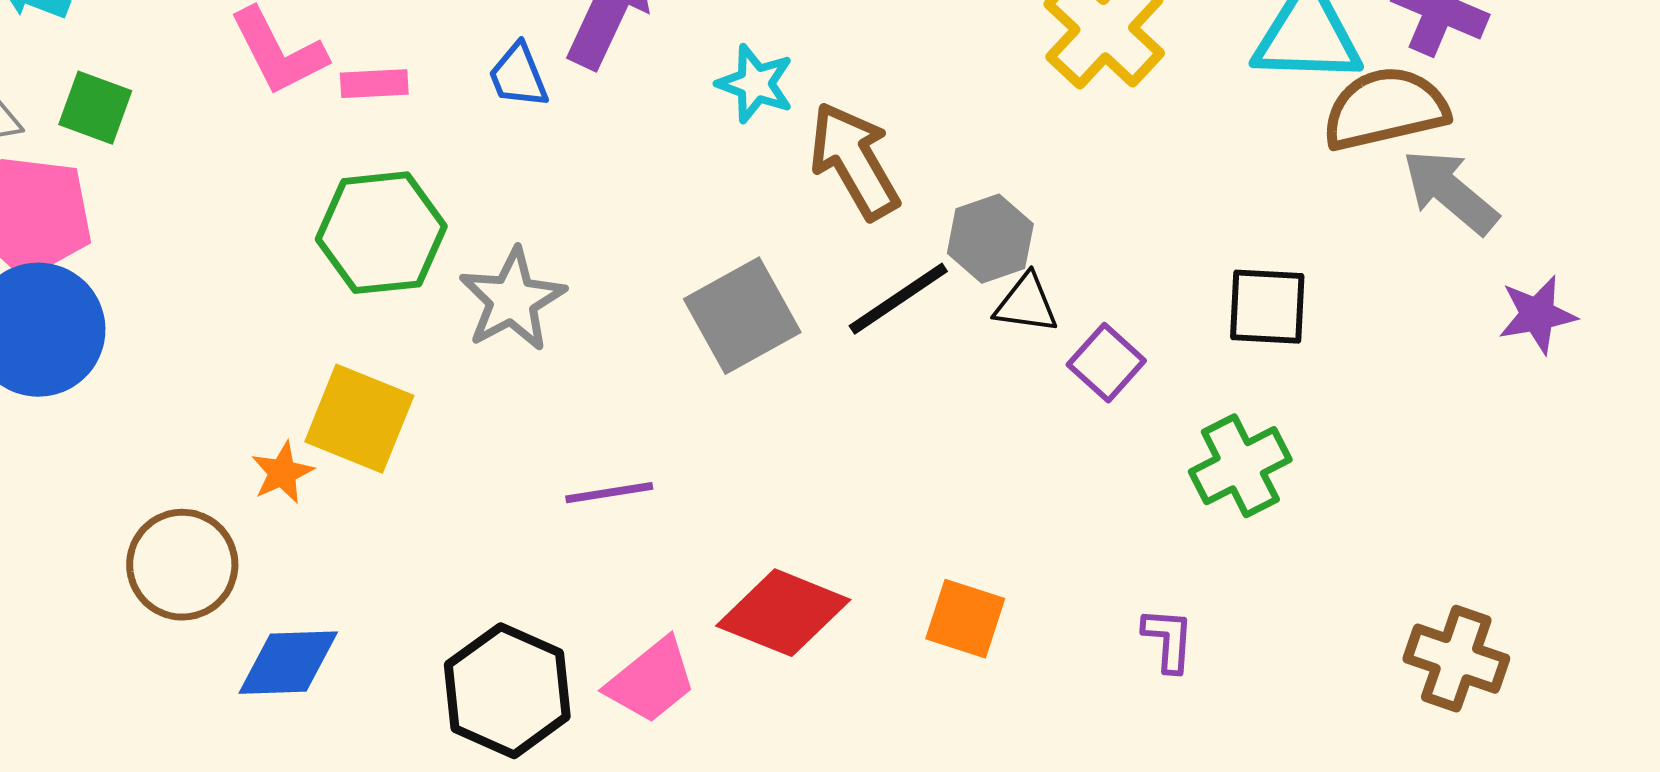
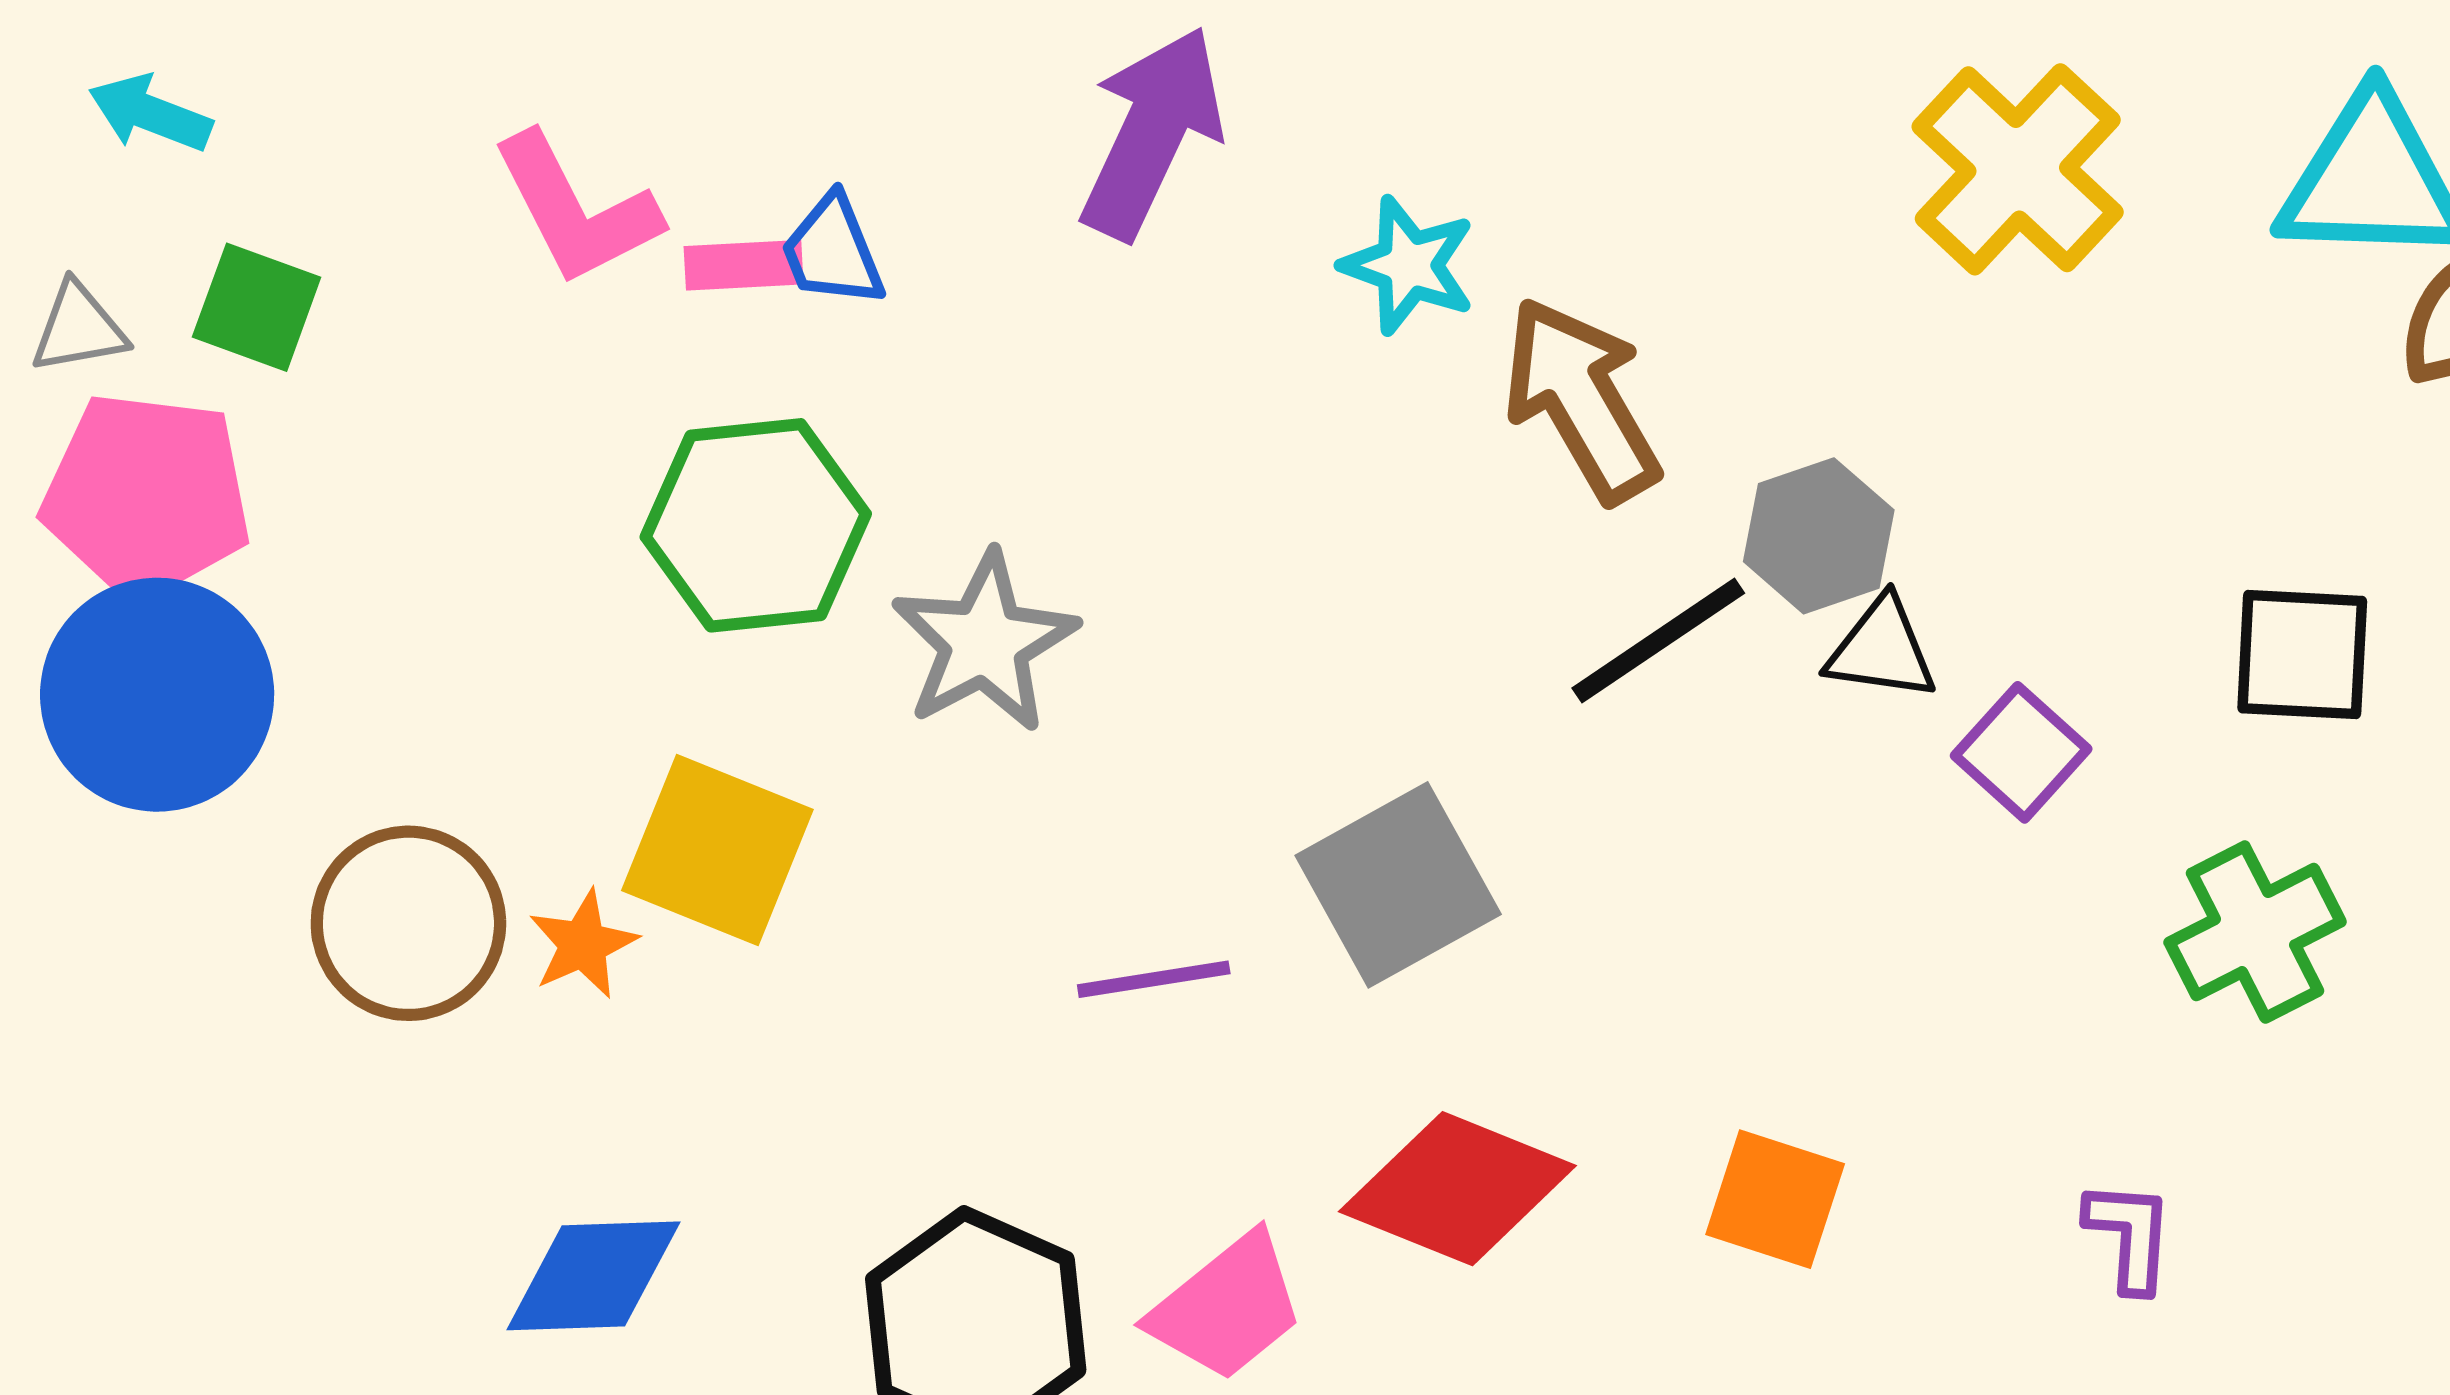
blue trapezoid: (518, 76) -> (833, 251), moved
gray square: (742, 316) -> (1398, 885), moved
brown circle: (182, 565) -> (408, 923), moved

